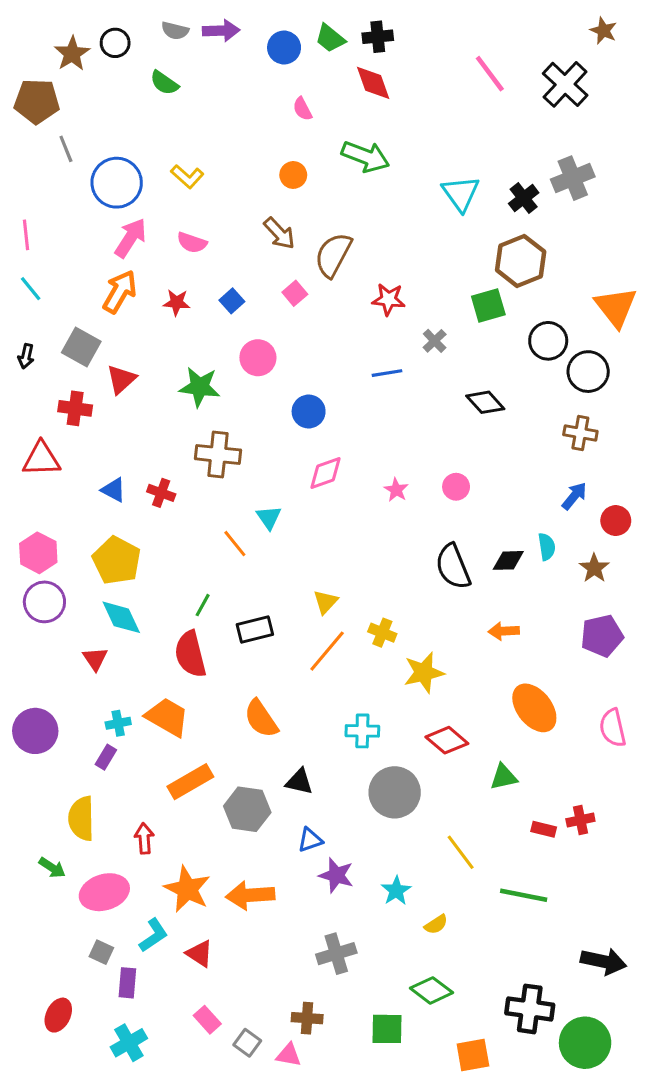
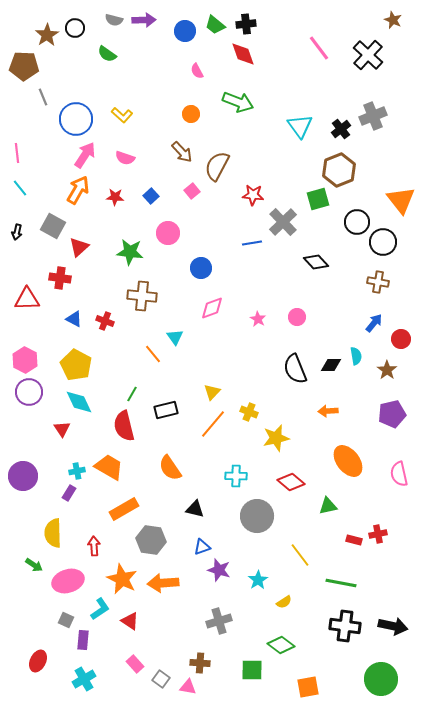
gray cross: (435, 341) -> (283, 222), size x1.8
red cross: (75, 408) -> (60, 278), moved
gray hexagon: (247, 809) -> (151, 540), moved
black cross: (530, 1009) -> (345, 626), moved

